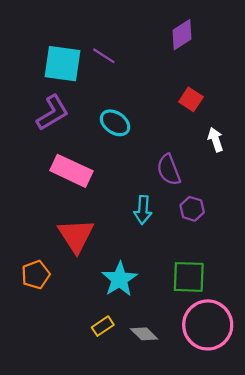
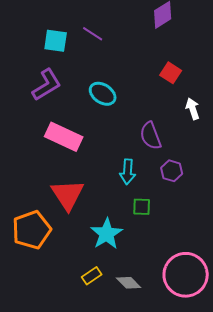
cyan square: (63, 64) -> (56, 41), size x0.7
orange pentagon: (36, 275) -> (32, 230), size x1.5
green square: (189, 277) -> (142, 207), moved, size x0.6

